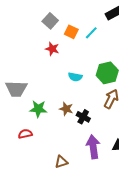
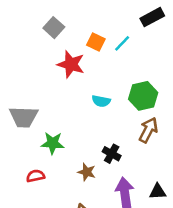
gray square: (50, 21) -> (54, 28), moved
red star: (52, 49) -> (71, 64), size x1.5
brown star: (66, 109) -> (87, 172), moved

